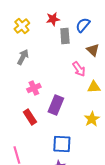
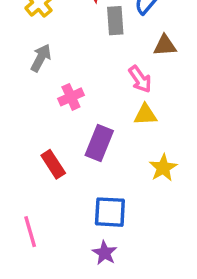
brown triangle: (93, 50) -> (165, 45), turned -48
yellow triangle: (94, 87) -> (145, 115), moved
pink cross: (34, 88) -> (71, 97), moved

